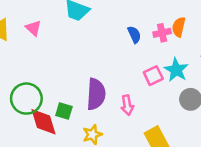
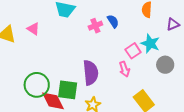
pink cross: (162, 33) -> (95, 26), moved
pink arrow: (127, 105) -> (124, 69), moved
green square: (64, 111) -> (68, 90), size x1.5

